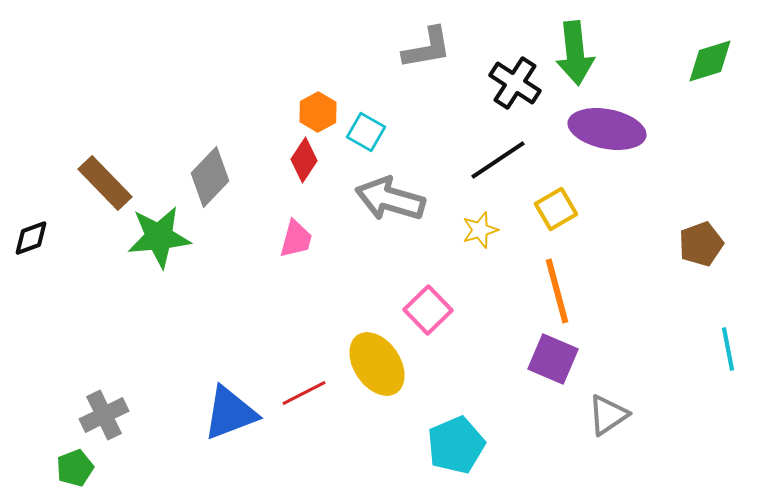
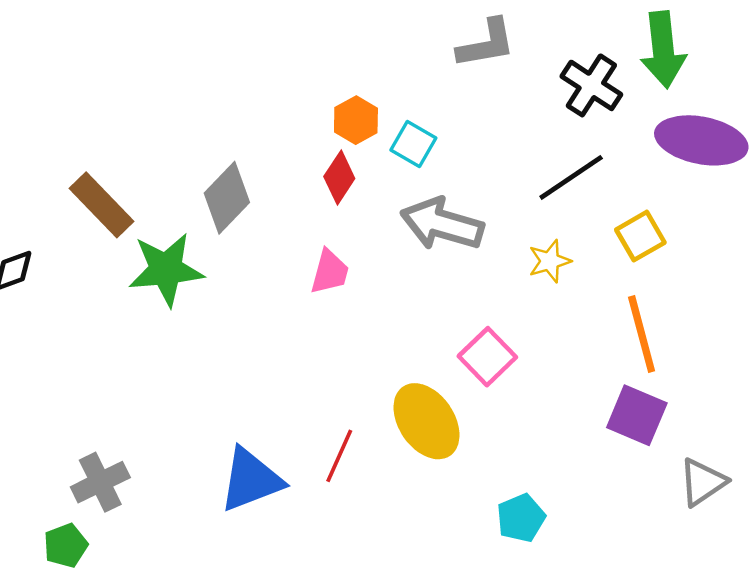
red line: (304, 393) -> (339, 456), turned -39
cyan pentagon: (456, 445) -> (521, 518), size x0.7

